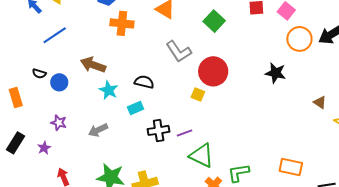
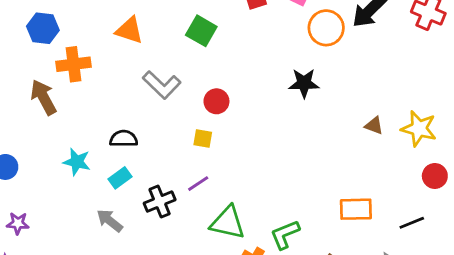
brown arrow: (93, 65) -> (43, 97), moved, turned 55
red circle: (213, 71) -> (216, 101), size x0.6
brown triangle: (320, 102) -> (374, 126), moved
gray arrow: (98, 130) -> (110, 221), moved, turned 78
purple line: (184, 133) -> (198, 184), moved

